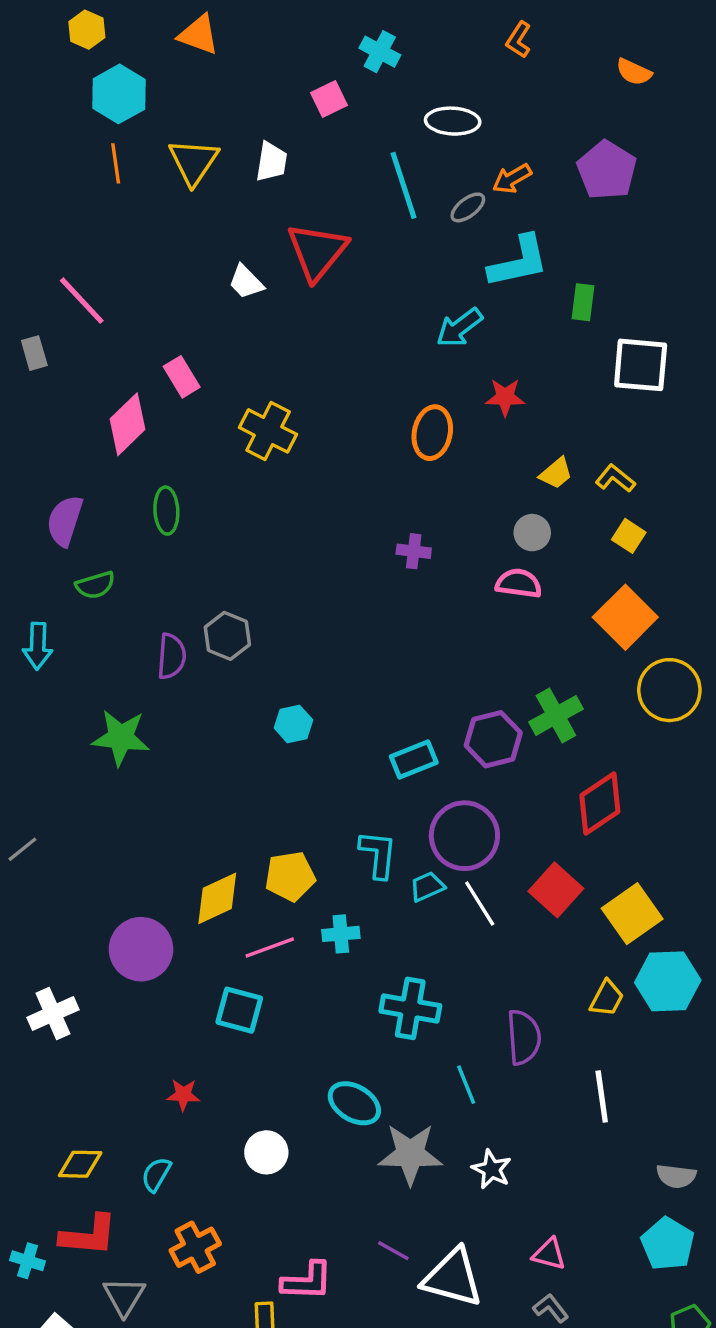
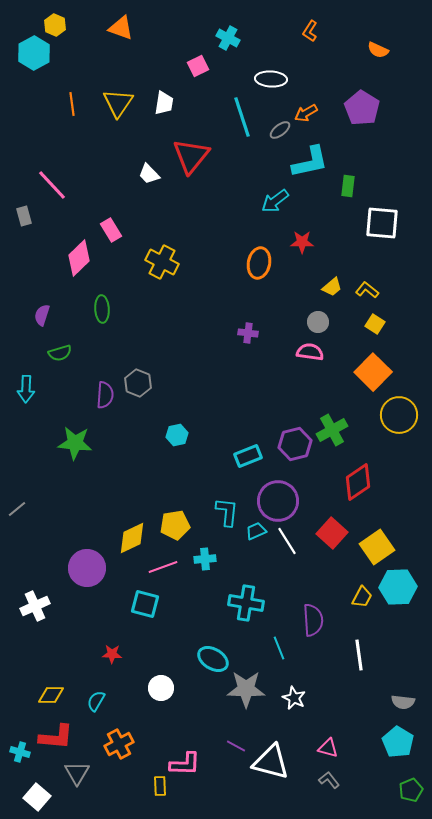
cyan hexagon: (119, 94) -> (34, 53), moved
purple semicircle: (65, 521) -> (42, 315), size x0.7

